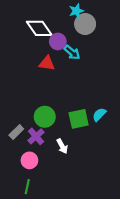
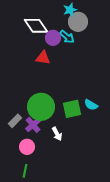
cyan arrow: (72, 52) -> (67, 37), moved
cyan semicircle: (99, 115) -> (91, 105), turned -104
green circle: (45, 117) -> (41, 107), size x1.4

